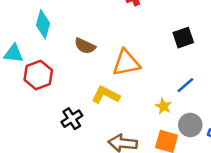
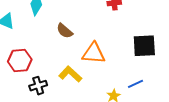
black square: (183, 38) -> (144, 46), size x1.4
red hexagon: (38, 75) -> (20, 61), moved

